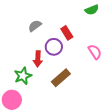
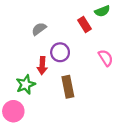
red rectangle: (67, 33) -> (85, 24), moved
brown rectangle: (61, 78) -> (68, 87), turned -60

